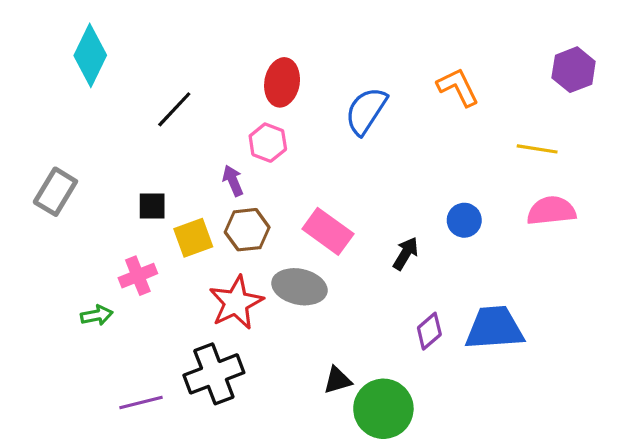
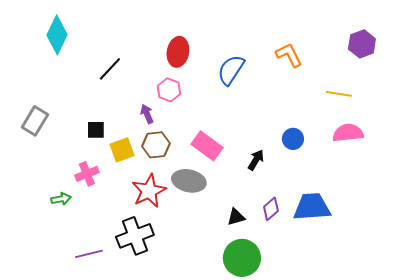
black triangle: (337, 380) -> (236, 217), moved

